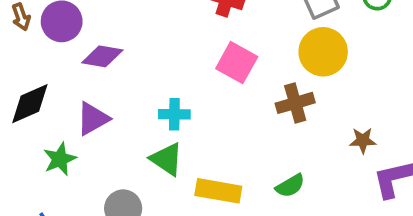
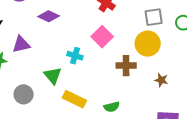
purple diamond: (102, 56) -> (49, 16), moved
cyan cross: (174, 114) -> (75, 56), moved
brown star: (363, 140) -> (161, 80), moved

